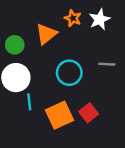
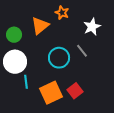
white star: (100, 19) -> (92, 27), moved
gray line: (107, 64) -> (82, 51), moved, turned 48

